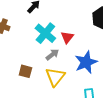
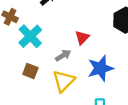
cyan cross: (45, 33) -> (30, 36), moved

